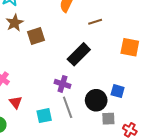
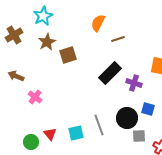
brown line: (95, 22) -> (118, 39), moved
purple cross: (63, 84) -> (134, 83), moved
red triangle: (16, 102) -> (50, 134), moved

